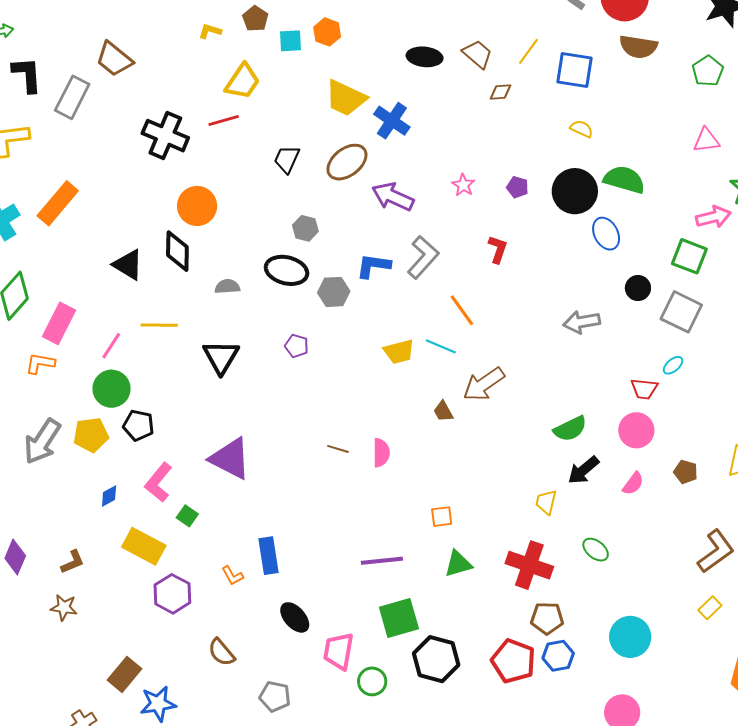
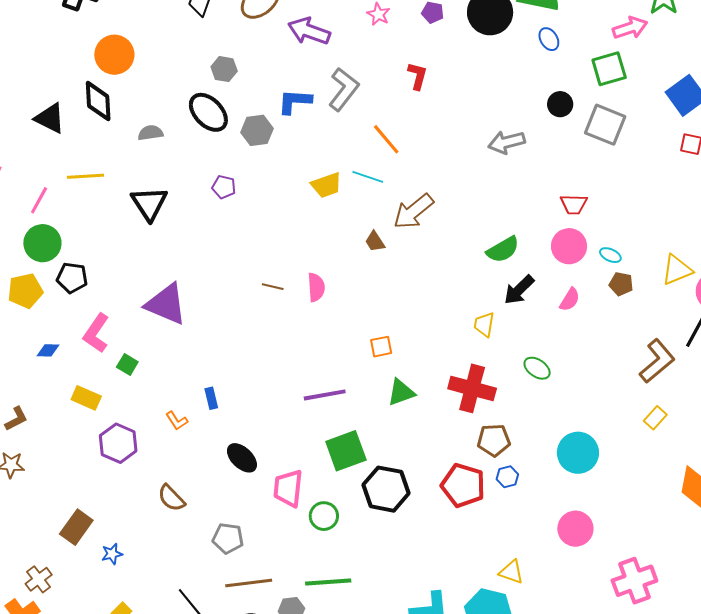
blue ellipse: (606, 234) -> (549, 39), moved, size x0.7
green square: (689, 256) -> (609, 69), turned -33
black ellipse: (287, 270) -> (208, 112), turned 36
cyan ellipse: (673, 365) -> (610, 255), moved, turned 70
blue diamond: (109, 496) -> (48, 350), turned 35
yellow rectangle: (144, 546) -> (86, 398), size x0.7
blue rectangle: (268, 556) -> (211, 398), size x0.6
blue hexagon: (558, 656) -> (507, 477), size x0.7
blue star: (158, 704) -> (112, 554), size x0.6

